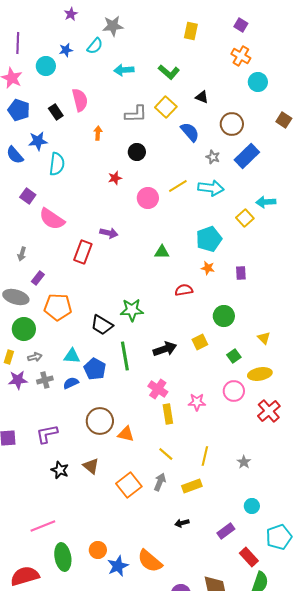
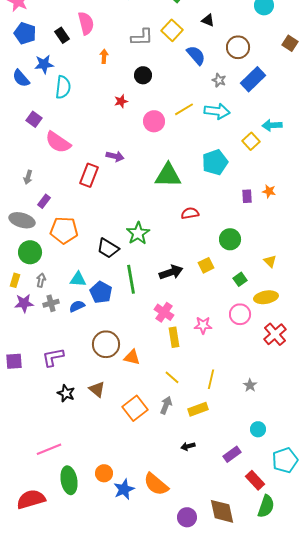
green triangle: (162, 252) -> (168, 175), size x1.8
orange star: (208, 268) -> (269, 191), moved
green star: (132, 310) -> (138, 233), turned -30
gray arrow: (35, 357) -> (41, 280), turned -64

